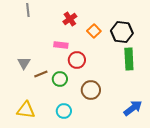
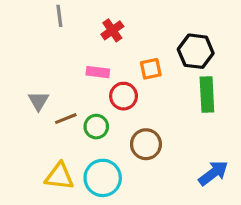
gray line: (28, 10) -> (59, 16), moved
orange square: (94, 31) -> (151, 69), moved, turned 32
yellow triangle: (26, 110) -> (59, 176), moved
cyan circle: (64, 111) -> (103, 178), size x1.5

